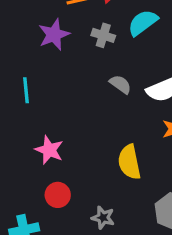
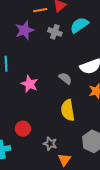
gray semicircle: (120, 84) -> (65, 78), moved
pink star: (49, 150) -> (30, 84), moved

